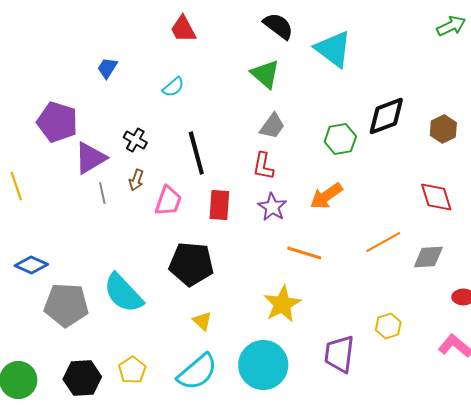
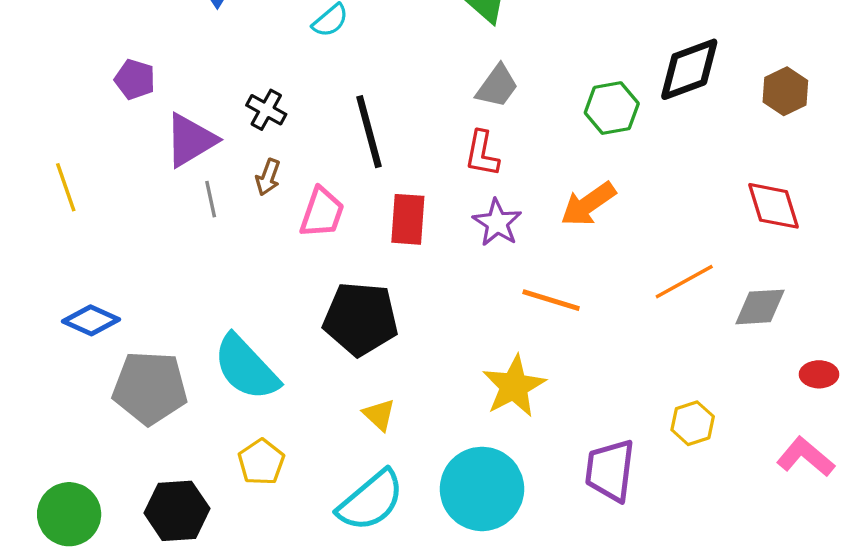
purple pentagon: (57, 122) -> (135, 79), size x0.6
yellow pentagon: (132, 370) -> (261, 462), moved

